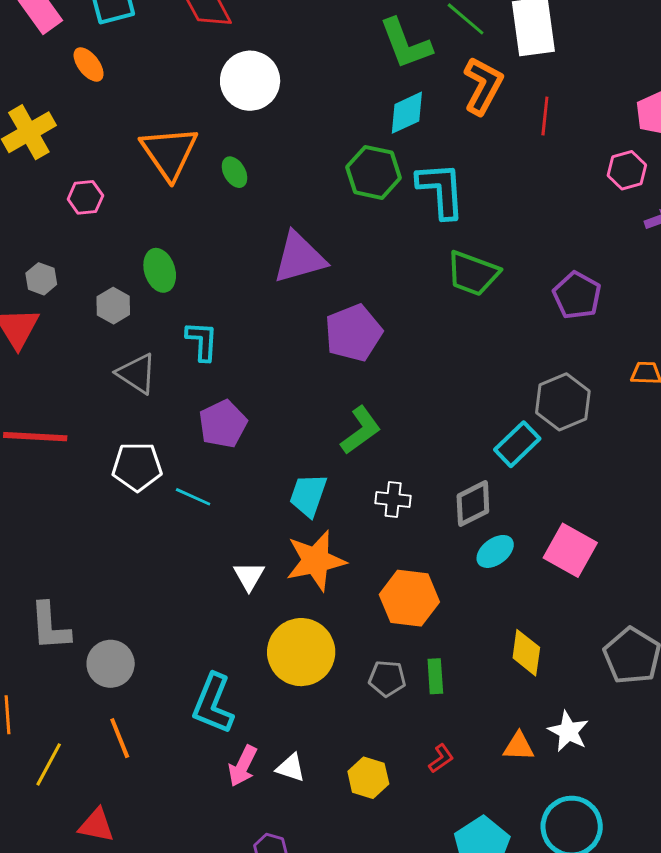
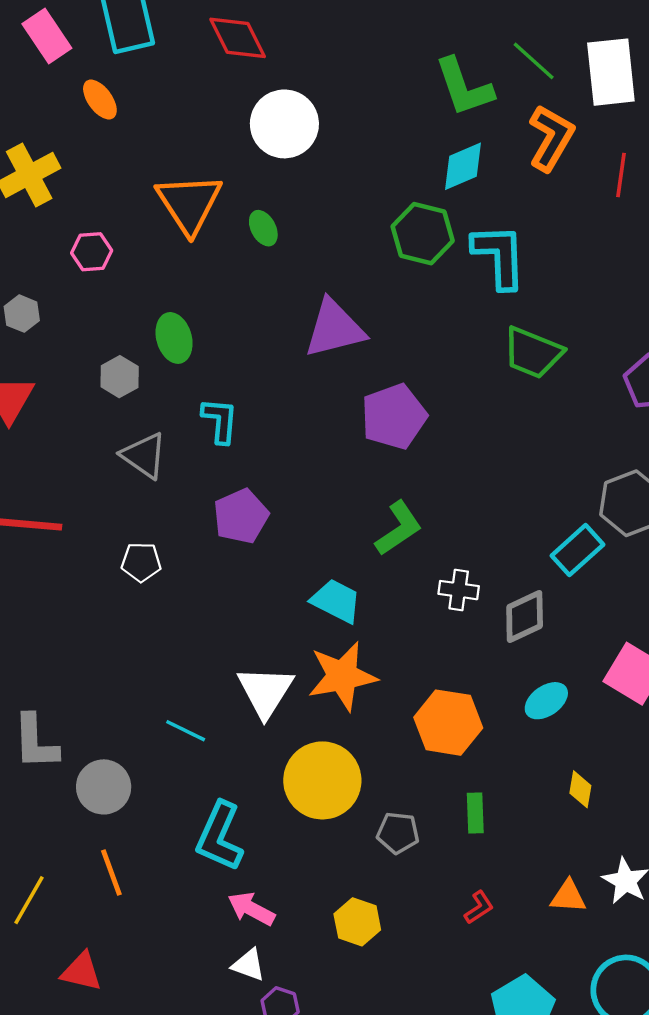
gray hexagon: (41, 279) -> (22, 314), moved
white pentagon: (137, 467) -> (141, 562), size x0.7
cyan trapezoid: (308, 495) -> (336, 601), turned 96
cyan line: (193, 497) -> (186, 731), moved
white cross: (393, 499) -> (459, 590), moved
cyan ellipse: (495, 551) -> (546, 701), moved
white triangle: (249, 576) -> (265, 691), size x1.6
yellow diamond: (526, 653) -> (580, 789), size x0.7
gray pentagon: (387, 678) -> (398, 833), moved
pink arrow: (243, 766) -> (251, 909), turned 90
white triangle: (291, 768) -> (249, 965), moved
yellow hexagon: (368, 778) -> (357, 922), moved

